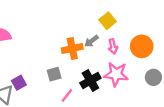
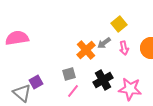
orange cross: (72, 49) -> (86, 50), turned -30
pink star: (116, 74) -> (130, 89), moved
pink line: (67, 95) -> (73, 91), moved

